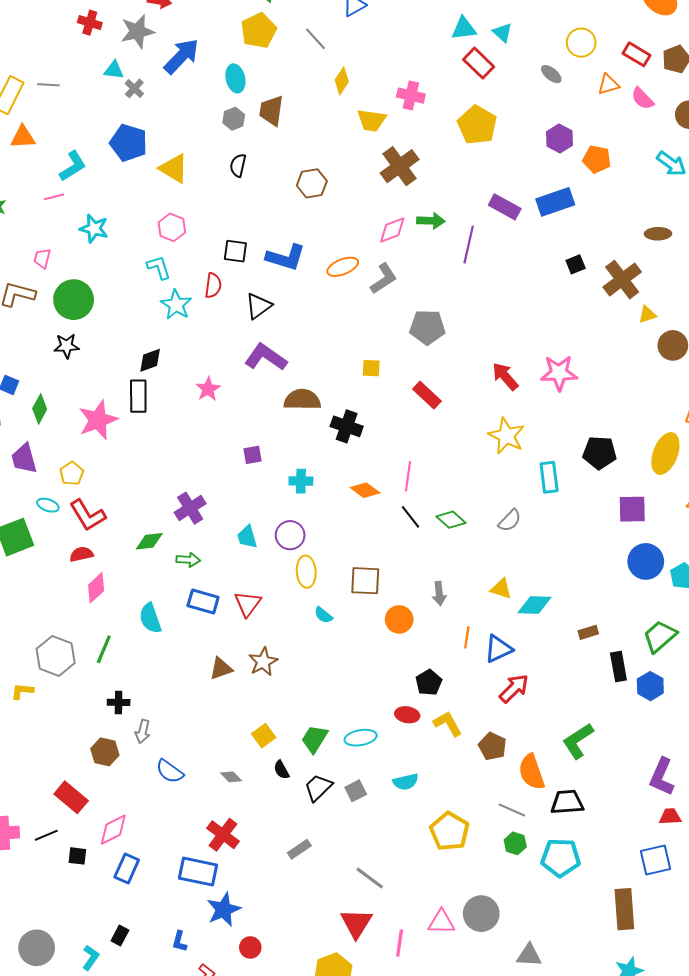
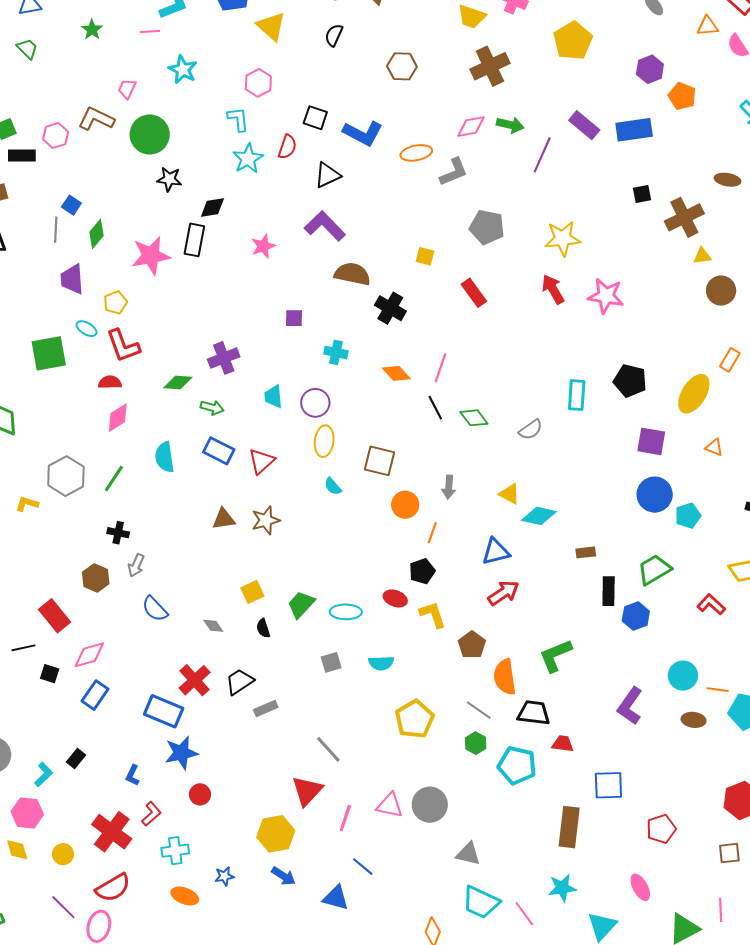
black star: (67, 346) -> (169, 179), moved
yellow star: (506, 436) -> (563, 239), moved, turned 30
orange line: (467, 637) -> (432, 533), moved
black trapezoid: (318, 788) -> (240, 682), moved
red trapezoid: (670, 817) -> (563, 744), moved

